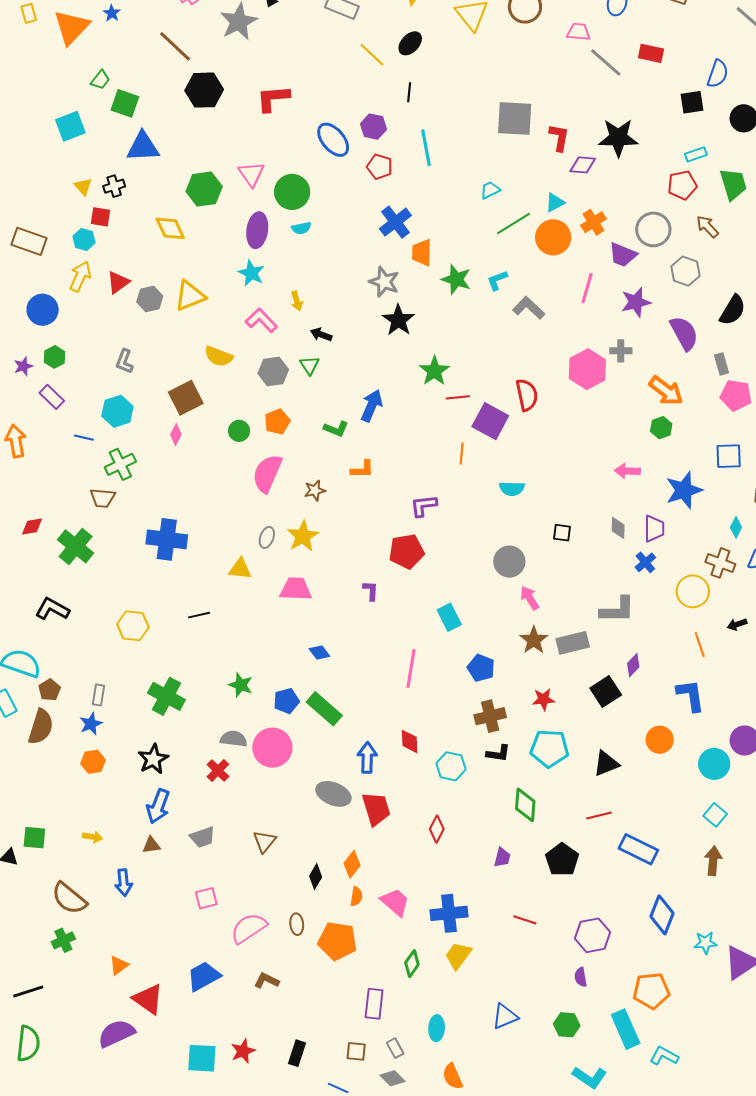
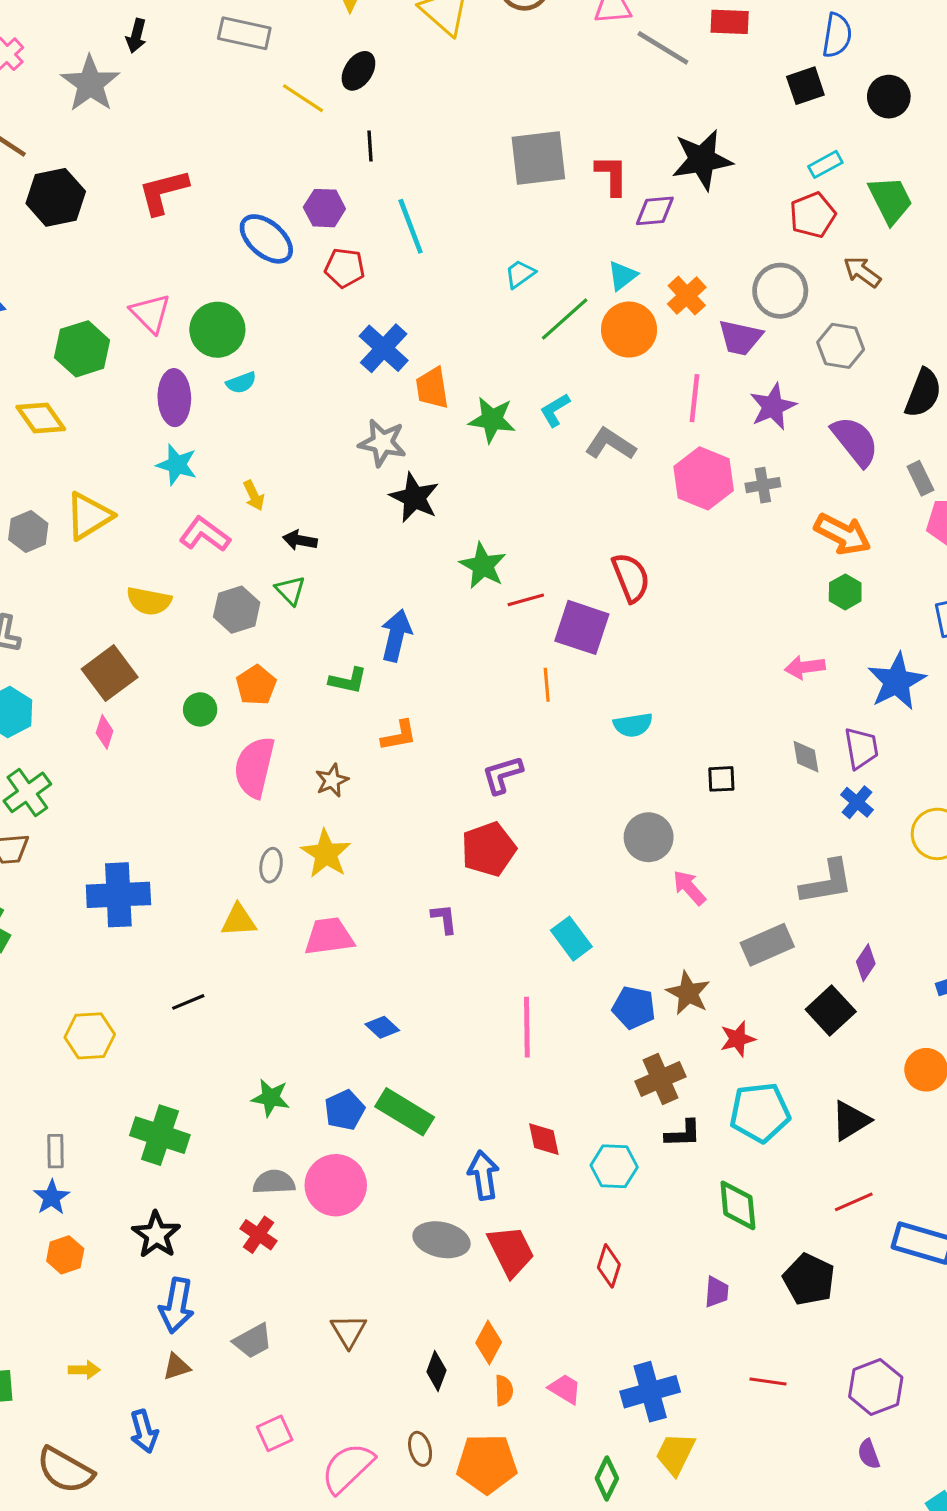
pink hexagon: (587, 369) -> (704, 478), moved
brown star: (534, 640) -> (688, 993), moved
pink trapezoid: (395, 902) -> (565, 1389), size x0.7

